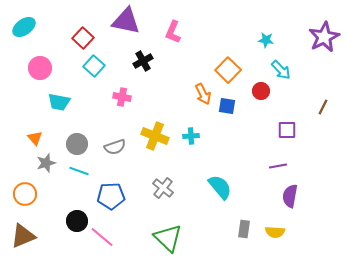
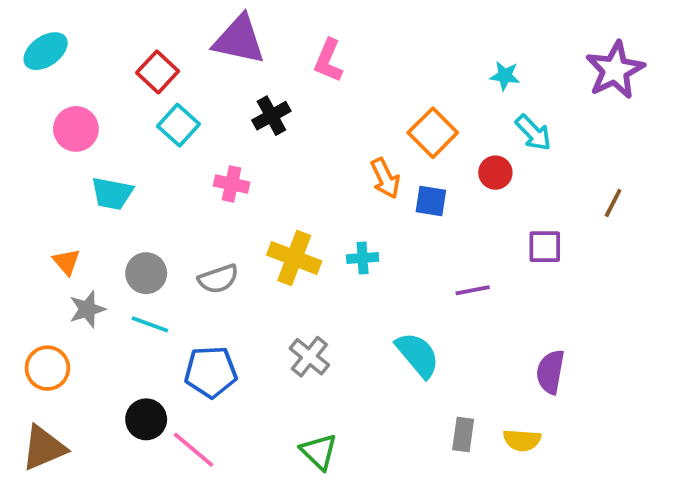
purple line: (278, 166) -> (473, 290), moved
green triangle: (168, 238) -> (319, 452), size x0.7

